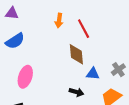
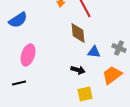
gray cross: (118, 70) -> (119, 48), turned -32

